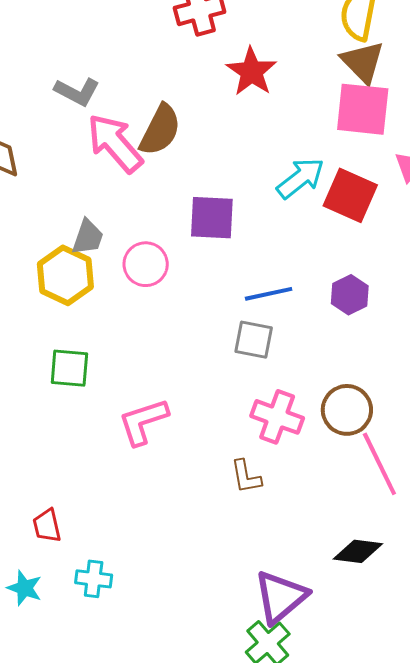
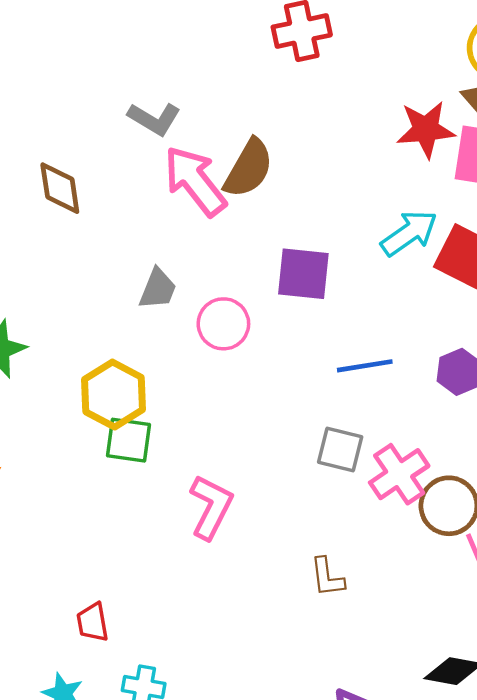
red star: (251, 72) -> (426, 129), moved, turned 30
yellow hexagon: (65, 275) -> (114, 395), moved
gray square: (254, 340) -> (340, 449), moved
pink cross: (277, 417) -> (399, 474), moved, turned 33
pink L-shape: (143, 422) -> (211, 507), turned 132

